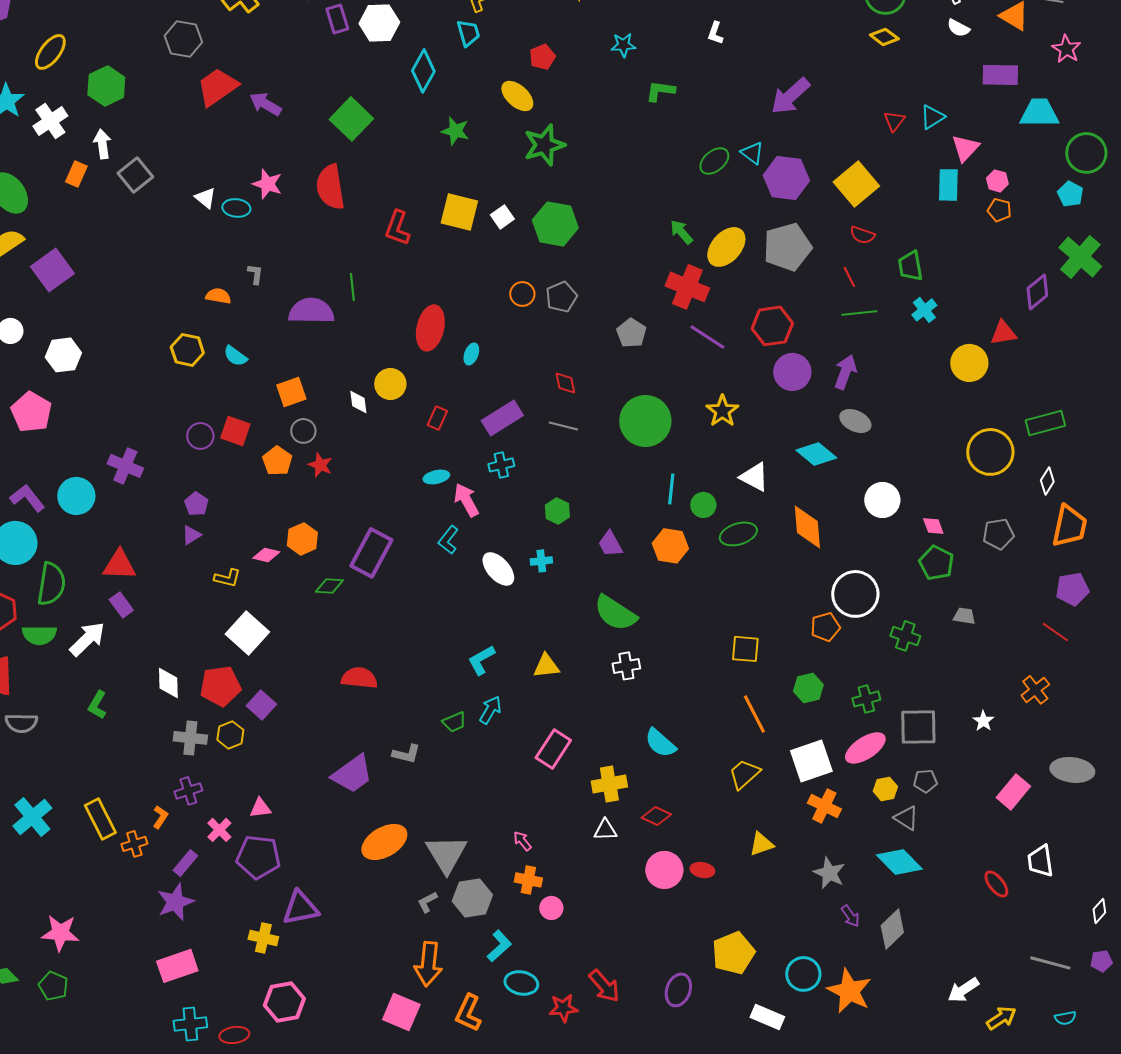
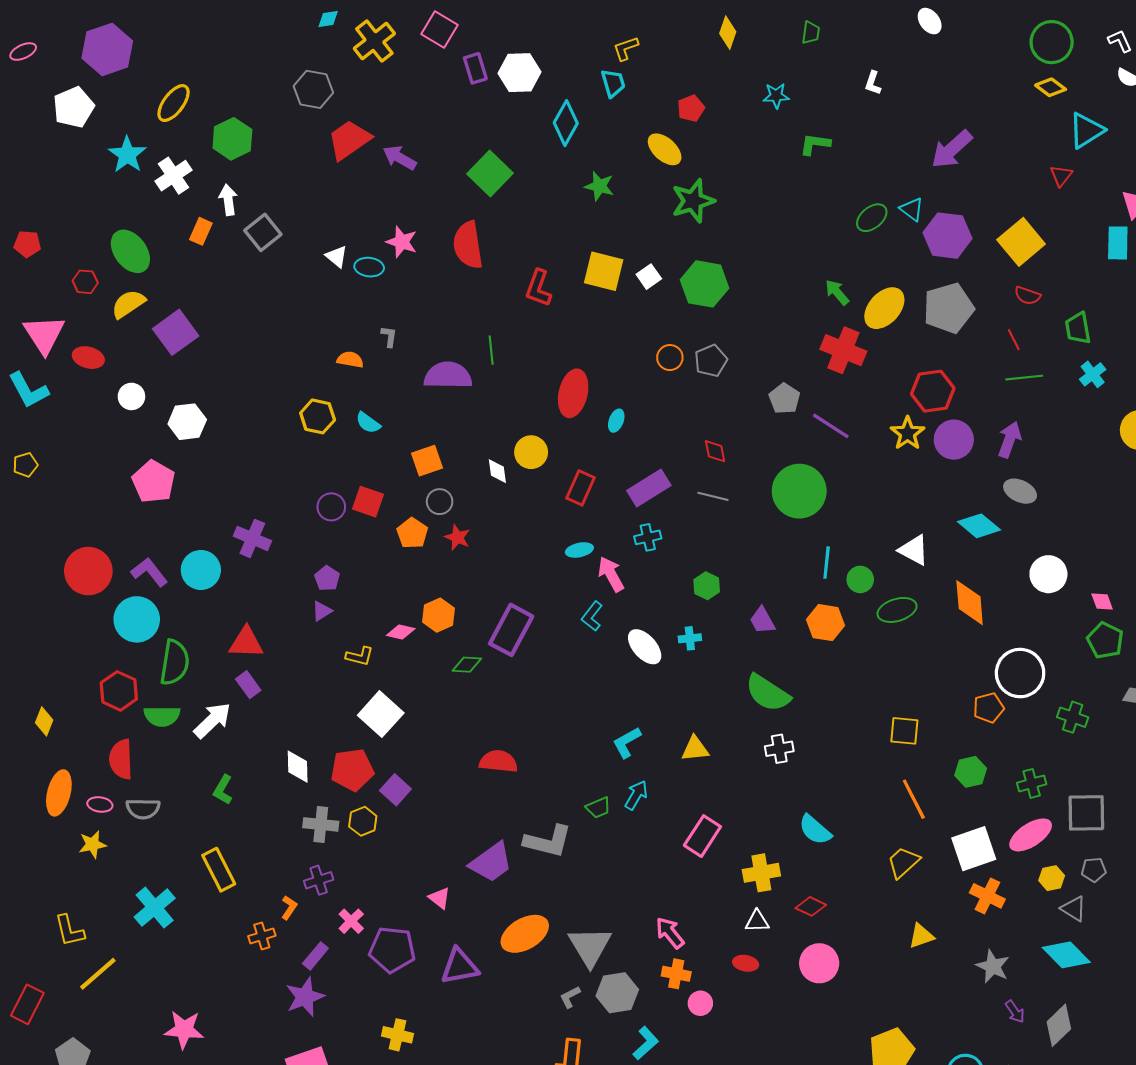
cyan triangle: (932, 117) -> (1086, 130), moved, size x1.4
purple line: (707, 337) -> (831, 426), moved
yellow star: (722, 411) -> (908, 433), moved
red rectangle: (437, 418) -> (580, 488), size x1.4
gray L-shape: (406, 754) -> (548, 841), size x1.6
pink triangle: (260, 808) -> (440, 898), moved, turned 45
yellow rectangle: (100, 819) -> (219, 870), moved
pink arrow: (522, 841) -> (670, 933), size x1.5
red ellipse: (702, 870) -> (746, 963), moved
purple triangle: (300, 908) -> (460, 966), moved

